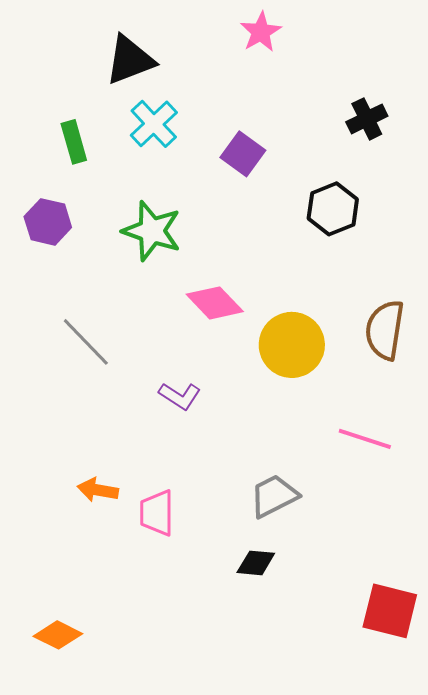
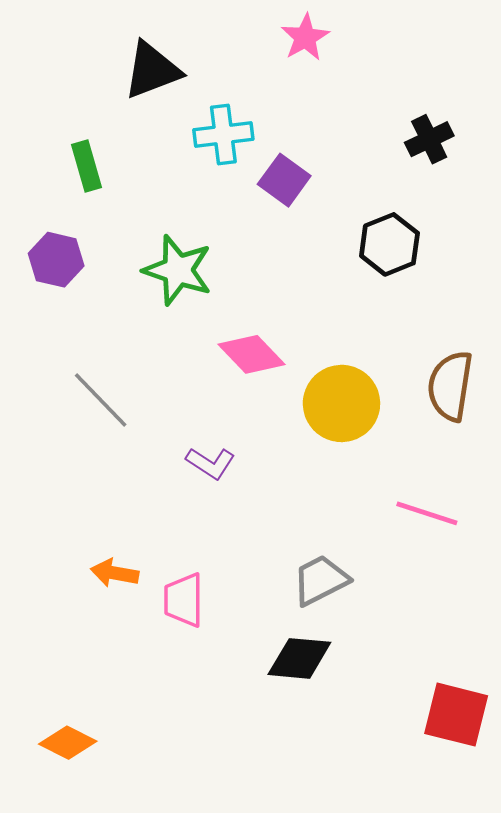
cyan cross: (154, 124) -> (223, 134), moved, turned 36
black diamond: (256, 563) -> (299, 658), size x1.4

